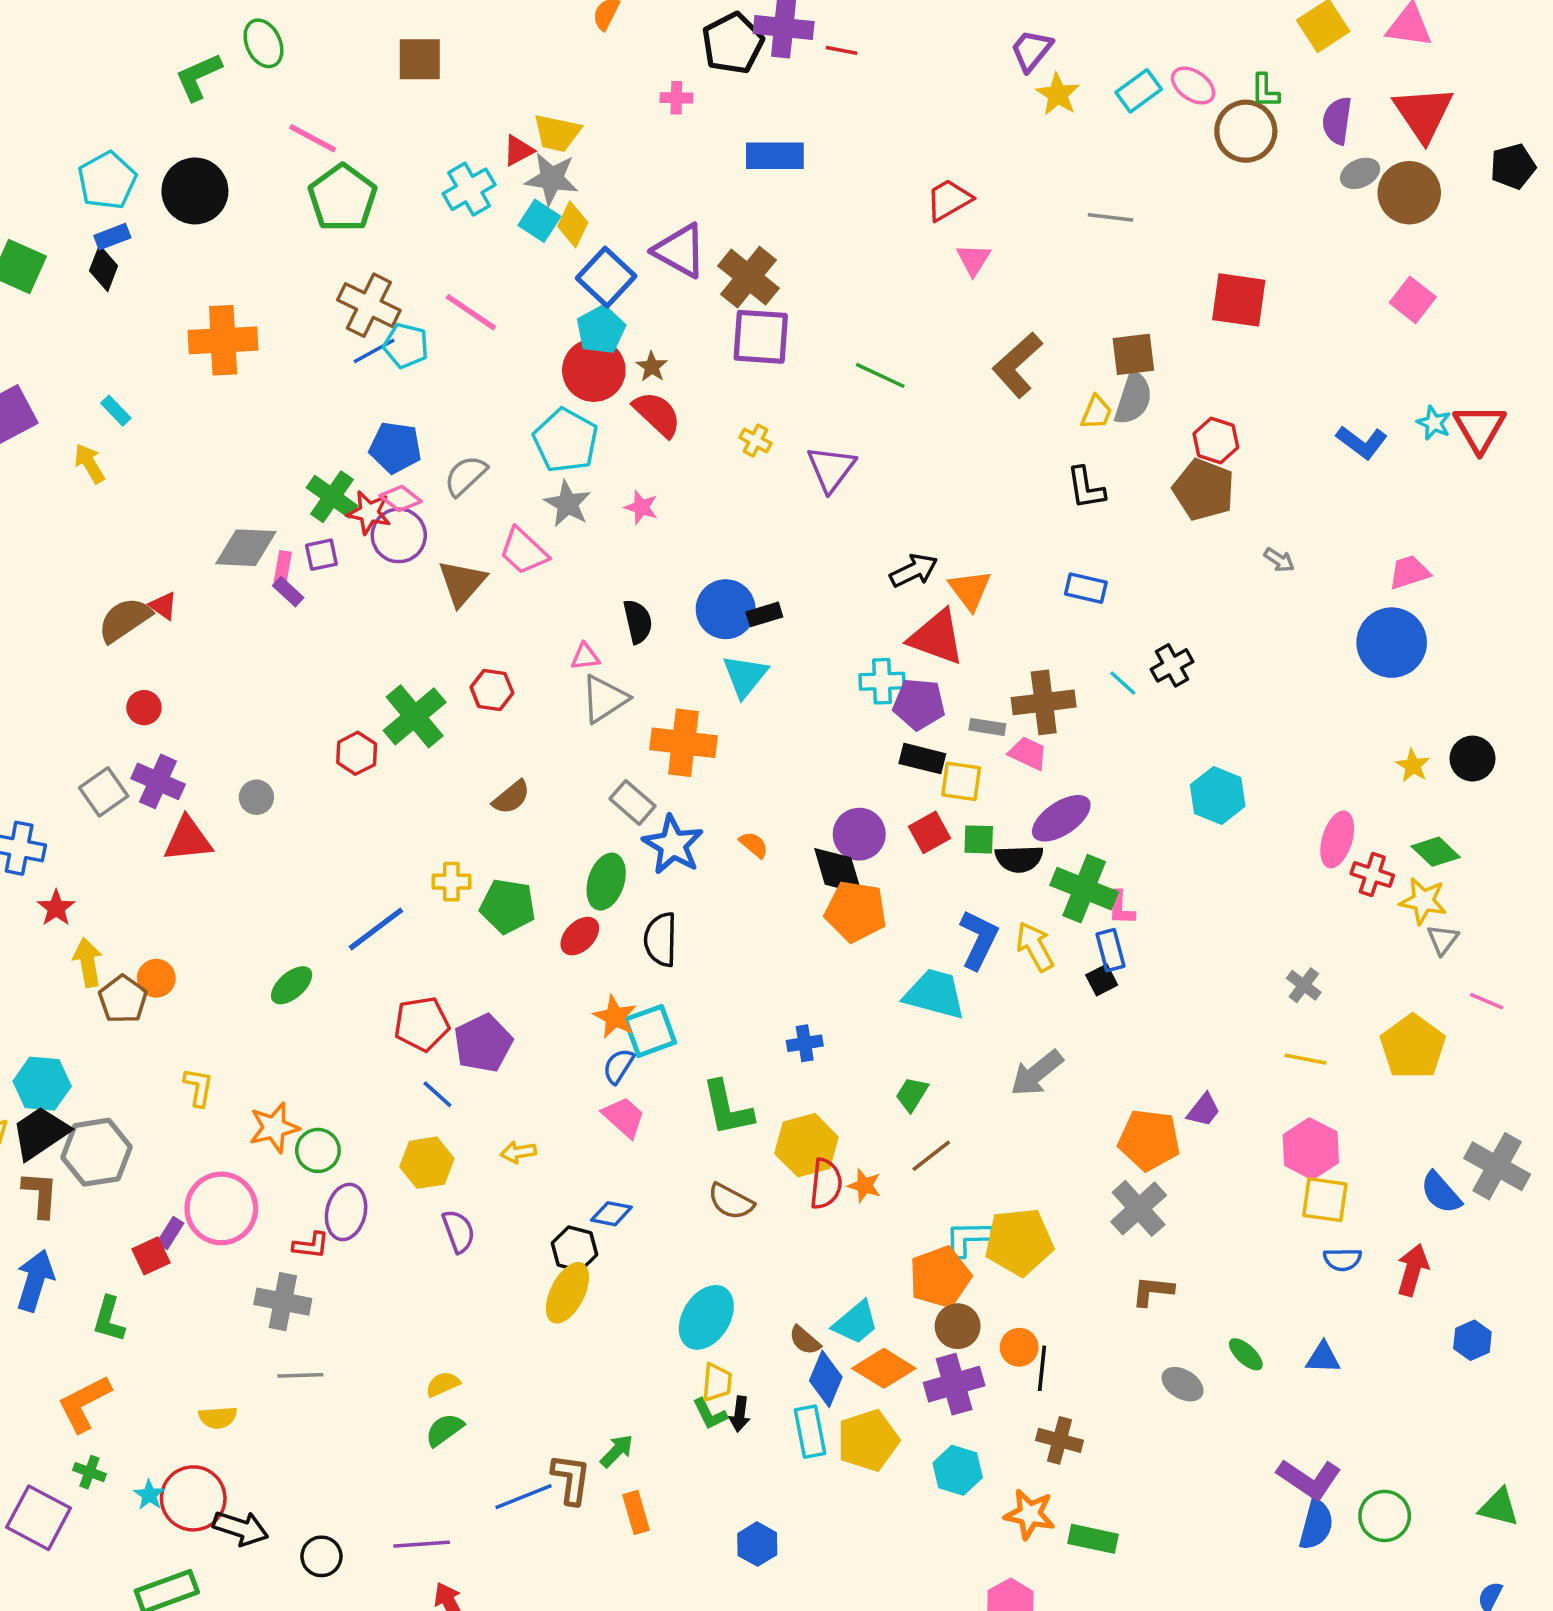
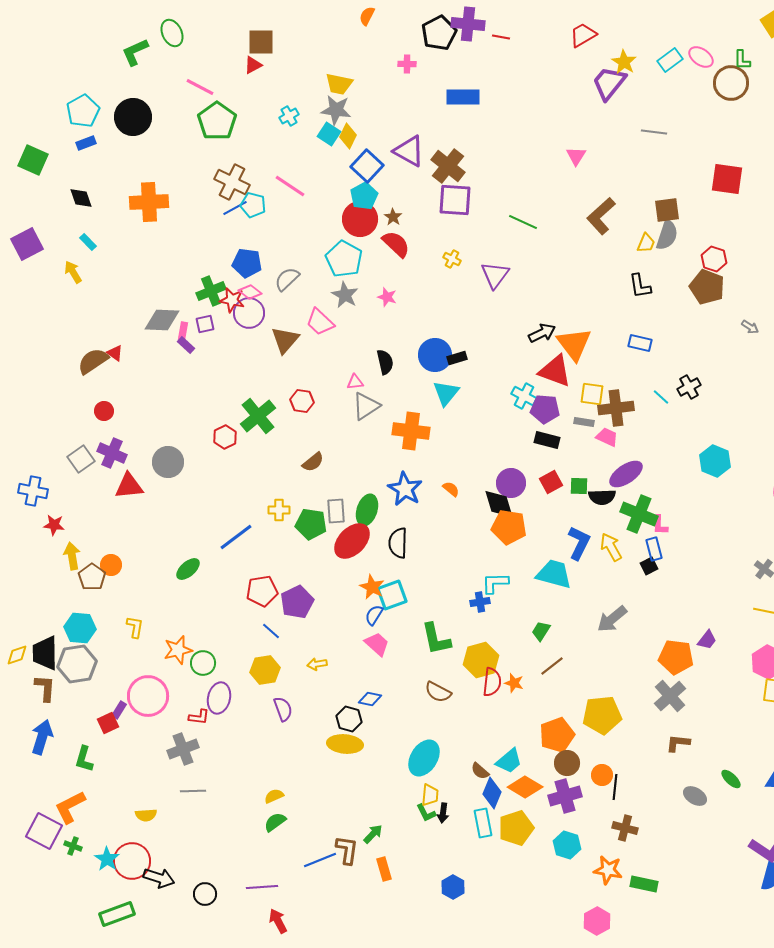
purple trapezoid: (1031, 50) -> (609, 83), moved, size x1.4
red triangle: (518, 151) -> (253, 65), moved
cyan cross: (469, 189) -> (289, 116), size x0.7
red trapezoid: (949, 200) -> (583, 35), moved
black diamond: (104, 268) -> (81, 198), moved, turned -40
green cross: (332, 497) -> (211, 291), turned 32
orange triangle: (970, 590) -> (574, 344), size x1.4
cyan cross: (882, 681) -> (524, 396), turned 30
yellow square: (961, 781) -> (592, 394), moved
gray circle: (256, 797) -> (168, 462), size x1.6
gray rectangle: (632, 802) -> (336, 511), moved, turned 45
red star: (56, 908) -> (54, 525), turned -30
red ellipse: (580, 936) -> (352, 541), size x1.6
cyan hexagon: (42, 1084) -> (80, 628), moved
black trapezoid: (40, 1133) -> (45, 653), turned -57
cyan L-shape: (968, 1238) -> (495, 583), moved
yellow ellipse: (567, 1293) -> (345, 744), turned 68
gray cross: (283, 1302) -> (183, 749), turned -32
cyan star: (149, 1495) -> (107, 859), size x1.4
purple square: (39, 1518) -> (44, 831), moved

